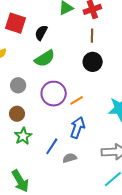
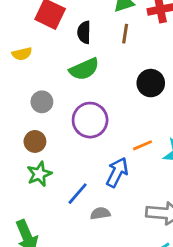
black semicircle: (41, 33) -> (84, 32), turned -35
brown line: (92, 36) -> (125, 34), moved
orange line: (77, 100) -> (142, 145), moved

